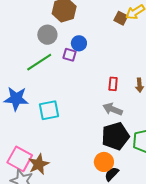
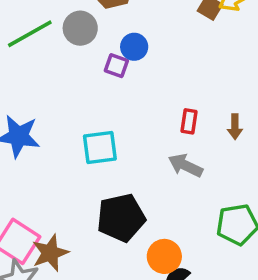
green line: (39, 62) -> (30, 34), moved
cyan square: (49, 110) -> (100, 147), moved
black pentagon: (115, 136) -> (121, 218), moved

